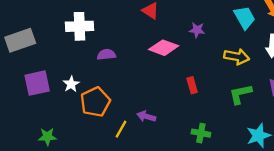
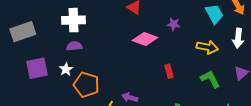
purple semicircle: (106, 55) -> (74, 46), moved
green L-shape: (240, 94) -> (210, 79), turned 75
orange pentagon: (95, 102) -> (86, 85), turned -30

